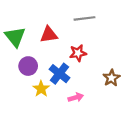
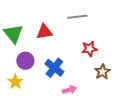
red star: (78, 53) -> (89, 49), moved
yellow star: (41, 89) -> (15, 82), moved

